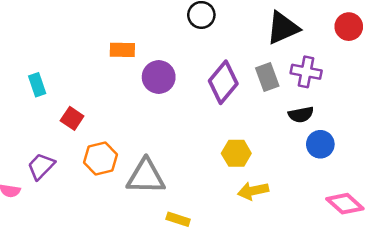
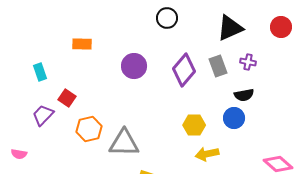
orange rectangle: (122, 50) -> (82, 44), moved
purple cross: (306, 72) -> (248, 62), size x0.7
blue circle: (320, 144) -> (234, 118), moved
purple trapezoid: (41, 166) -> (43, 115), moved

